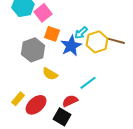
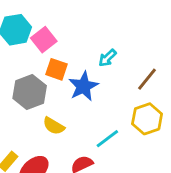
cyan arrow: (81, 33) -> (107, 58), moved
brown line: (116, 41) -> (147, 79), turned -66
yellow hexagon: (97, 42) -> (147, 119), moved

